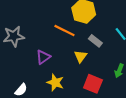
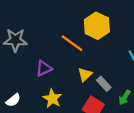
gray rectangle: (95, 41) -> (104, 84), moved

